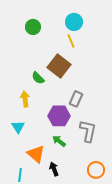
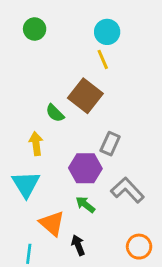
green circle: (33, 27) -> (35, 29), moved
cyan triangle: (18, 127) -> (26, 184), size x1.5
gray L-shape: (88, 131) -> (127, 190), turned -55

